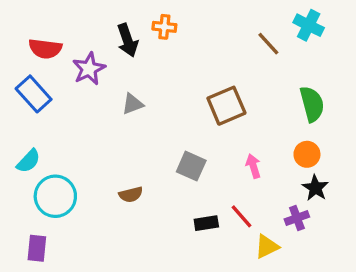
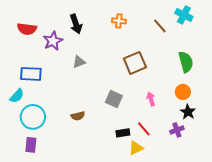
orange cross: (164, 27) -> (119, 21), moved
blue rectangle: (34, 94) -> (31, 74), moved, turned -45
yellow triangle: (267, 247) -> (136, 148), moved
purple rectangle: (37, 248) -> (31, 145), moved

